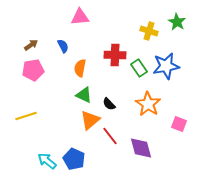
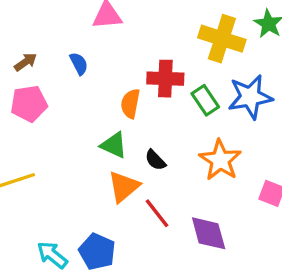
yellow cross: (149, 31) -> (222, 39), size x1.5
orange semicircle: (80, 68) -> (130, 104), moved

